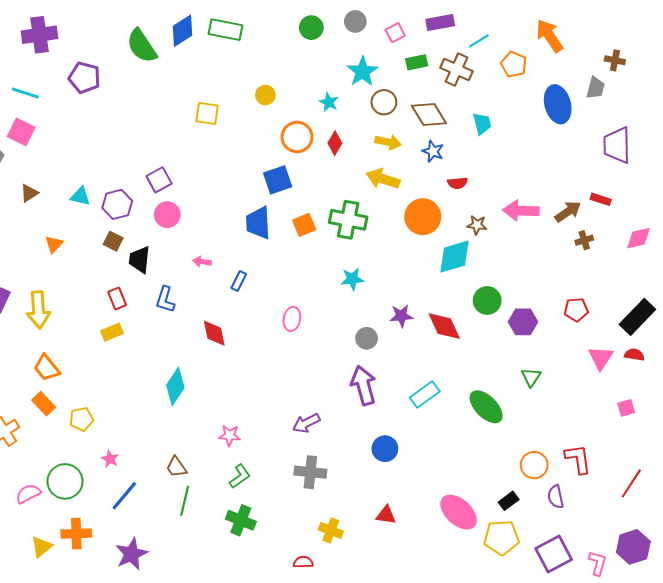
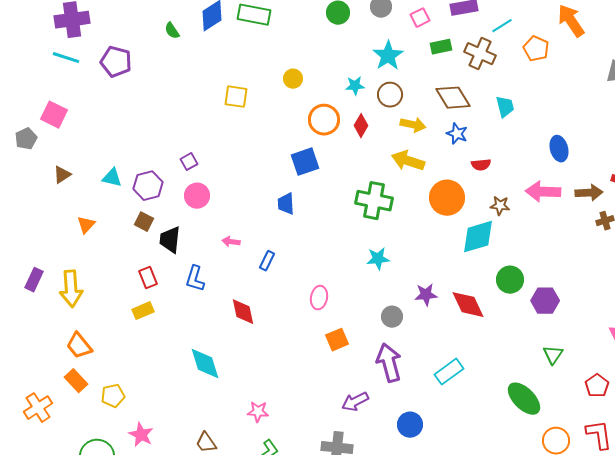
green semicircle: (142, 46) -> (172, 31), size x0.5
cyan line: (25, 93) -> (66, 58), moved
cyan star: (329, 102) -> (355, 86), turned -30
brown circle: (384, 102) -> (390, 95), moved
blue ellipse: (558, 104) -> (559, 149), moved, size x0.7
purple square: (159, 180) -> (189, 162), size x0.7
brown arrow: (568, 212) -> (589, 193), turned 32
blue trapezoid: (258, 223) -> (286, 204), size x0.7
orange square: (304, 225) -> (337, 340), moved
red pentagon: (576, 310) -> (597, 386), moved, turned -30
cyan diamond: (175, 386) -> (205, 364), turned -51
green ellipse: (486, 407) -> (524, 399), moved
purple arrow: (306, 423) -> (355, 402), moved
pink star: (110, 459) -> (141, 435), size x1.4

